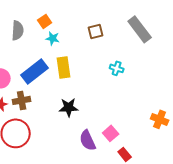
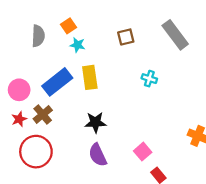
brown cross: (22, 100) -> (43, 115), turned -30
purple semicircle: (88, 140) -> (98, 155), moved

